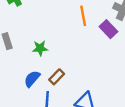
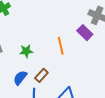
orange line: (83, 16) -> (61, 46), moved

